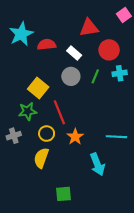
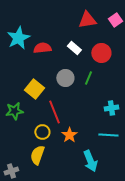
red triangle: (89, 28) -> (87, 20), moved
white rectangle: (74, 53) -> (74, 48), moved
cyan cross: (120, 73) -> (111, 108), moved
green star: (28, 111) -> (14, 111), moved
gray cross: (14, 136) -> (11, 171), moved

